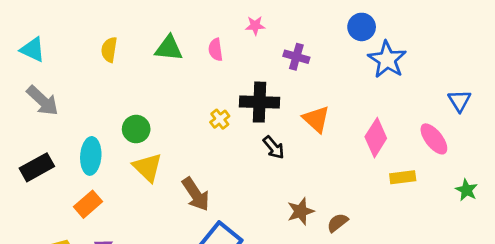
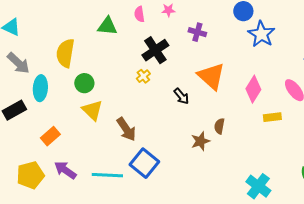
yellow semicircle: (109, 50) -> (65, 53), moved, size x1.6
pink semicircle: (216, 50) -> (139, 14), moved
black cross: (259, 102) -> (155, 50), moved, turned -36
orange triangle: (316, 119) -> (211, 76), size x1.4
cyan ellipse: (91, 156) -> (40, 88), moved
brown semicircle: (337, 223) -> (219, 126), moved, turned -42

